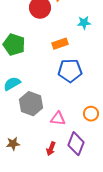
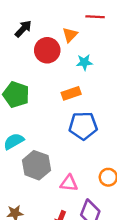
cyan star: (84, 23) -> (84, 62), moved

